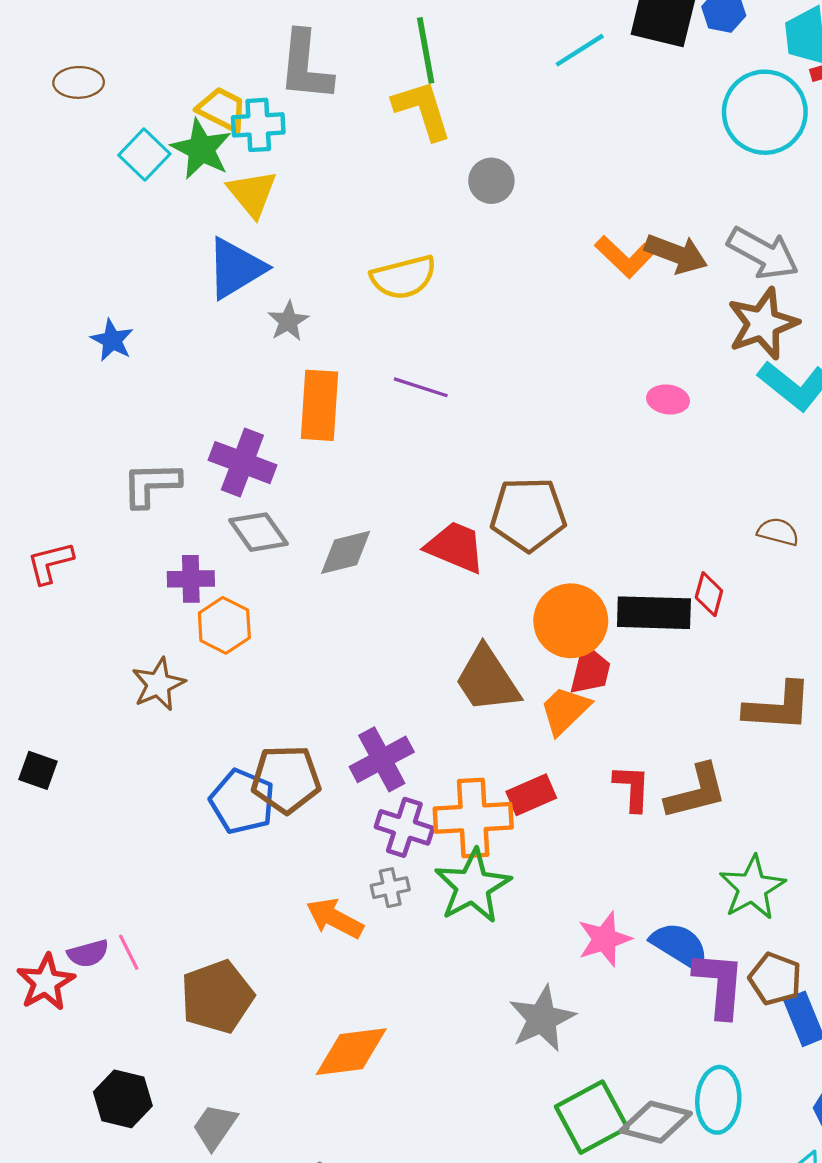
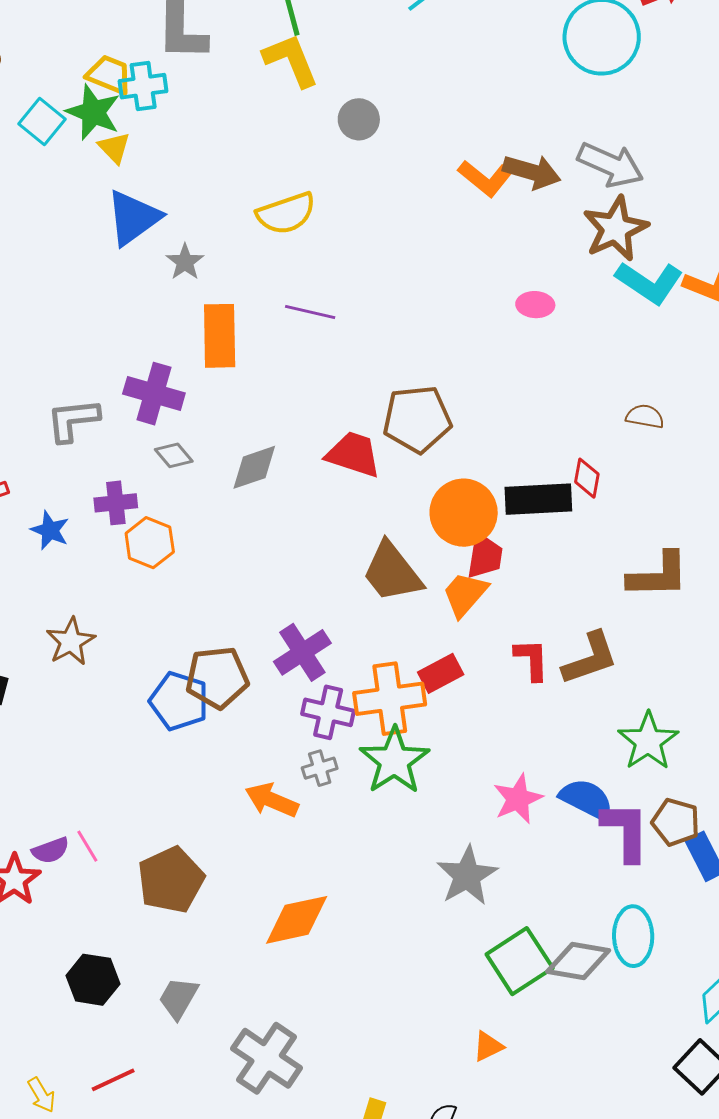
yellow triangle: (252, 193) -> (114, 148), moved, size x0.7
blue star: (112, 340) -> (50, 530), moved
gray diamond: (259, 532) -> (174, 455), size x0.7
brown star: (158, 684) -> (71, 642), moved

